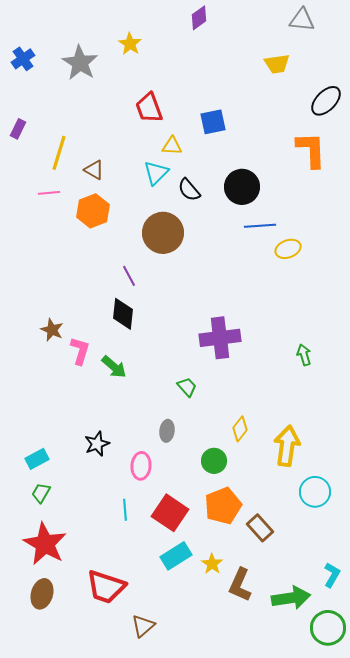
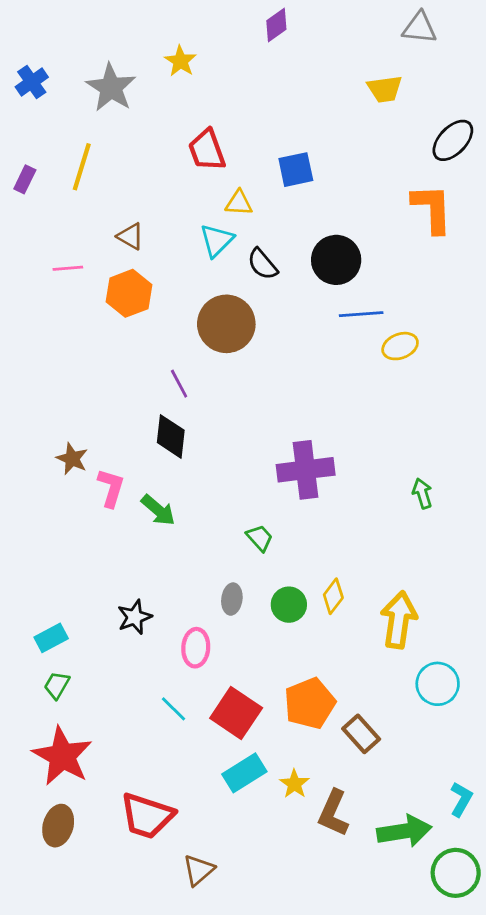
yellow line: (59, 153) -> (82, 167), moved
green circle: (214, 461) -> (289, 605), moved
cyan line: (125, 510) -> (174, 709), turned -40

